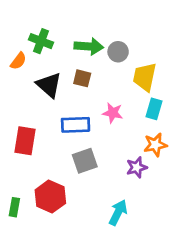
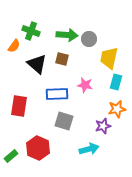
gray square: (85, 161) -> (64, 121), turned 36
green rectangle: (14, 207) -> (11, 156), turned 40
cyan arrow: (118, 213) -> (89, 149), moved, turned 48

